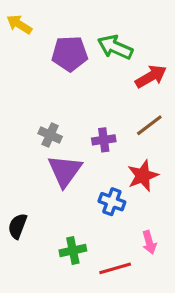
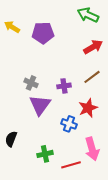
yellow arrow: (19, 24) -> (12, 27), moved
green arrow: (115, 47) -> (88, 15), moved
pink arrow: (149, 242) -> (92, 149), size x1.6

